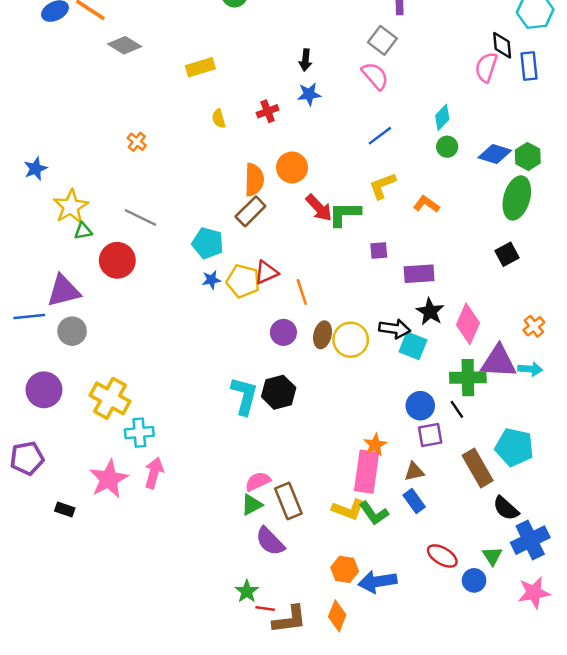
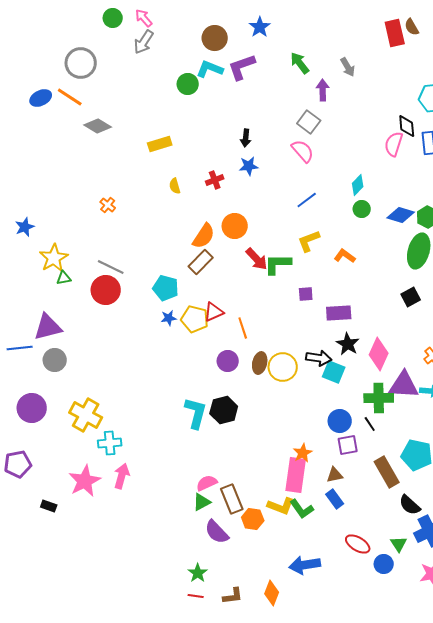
orange semicircle: (254, 180) -> (204, 236), turned 32
red circle: (117, 260) -> (106, 290), moved
orange hexagon: (345, 569) -> (253, 519), moved
red line: (265, 608) -> (196, 596), moved
brown L-shape: (290, 619) -> (233, 596), size x0.7

